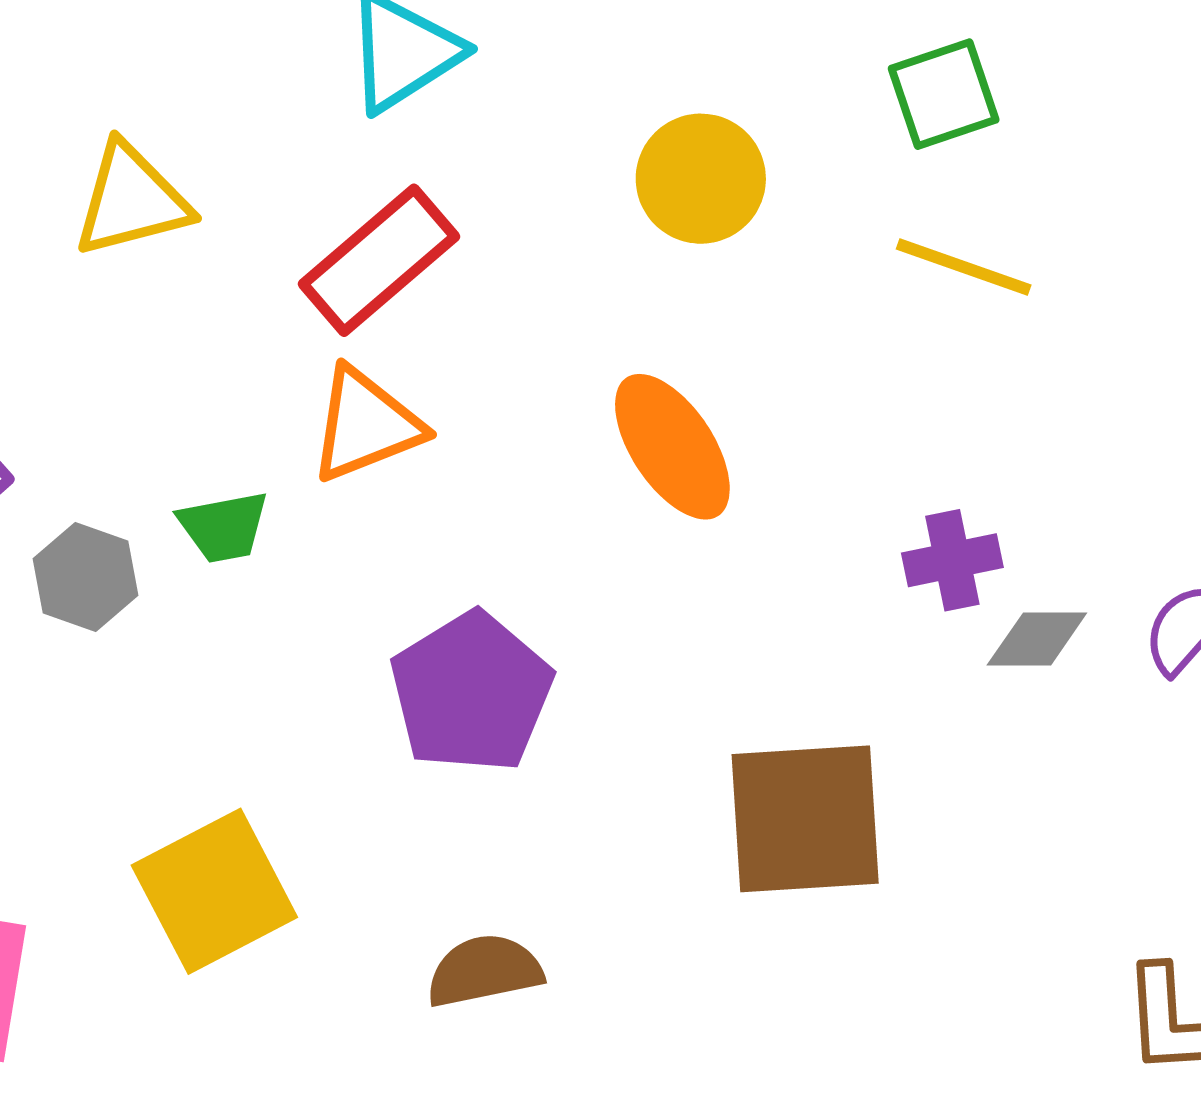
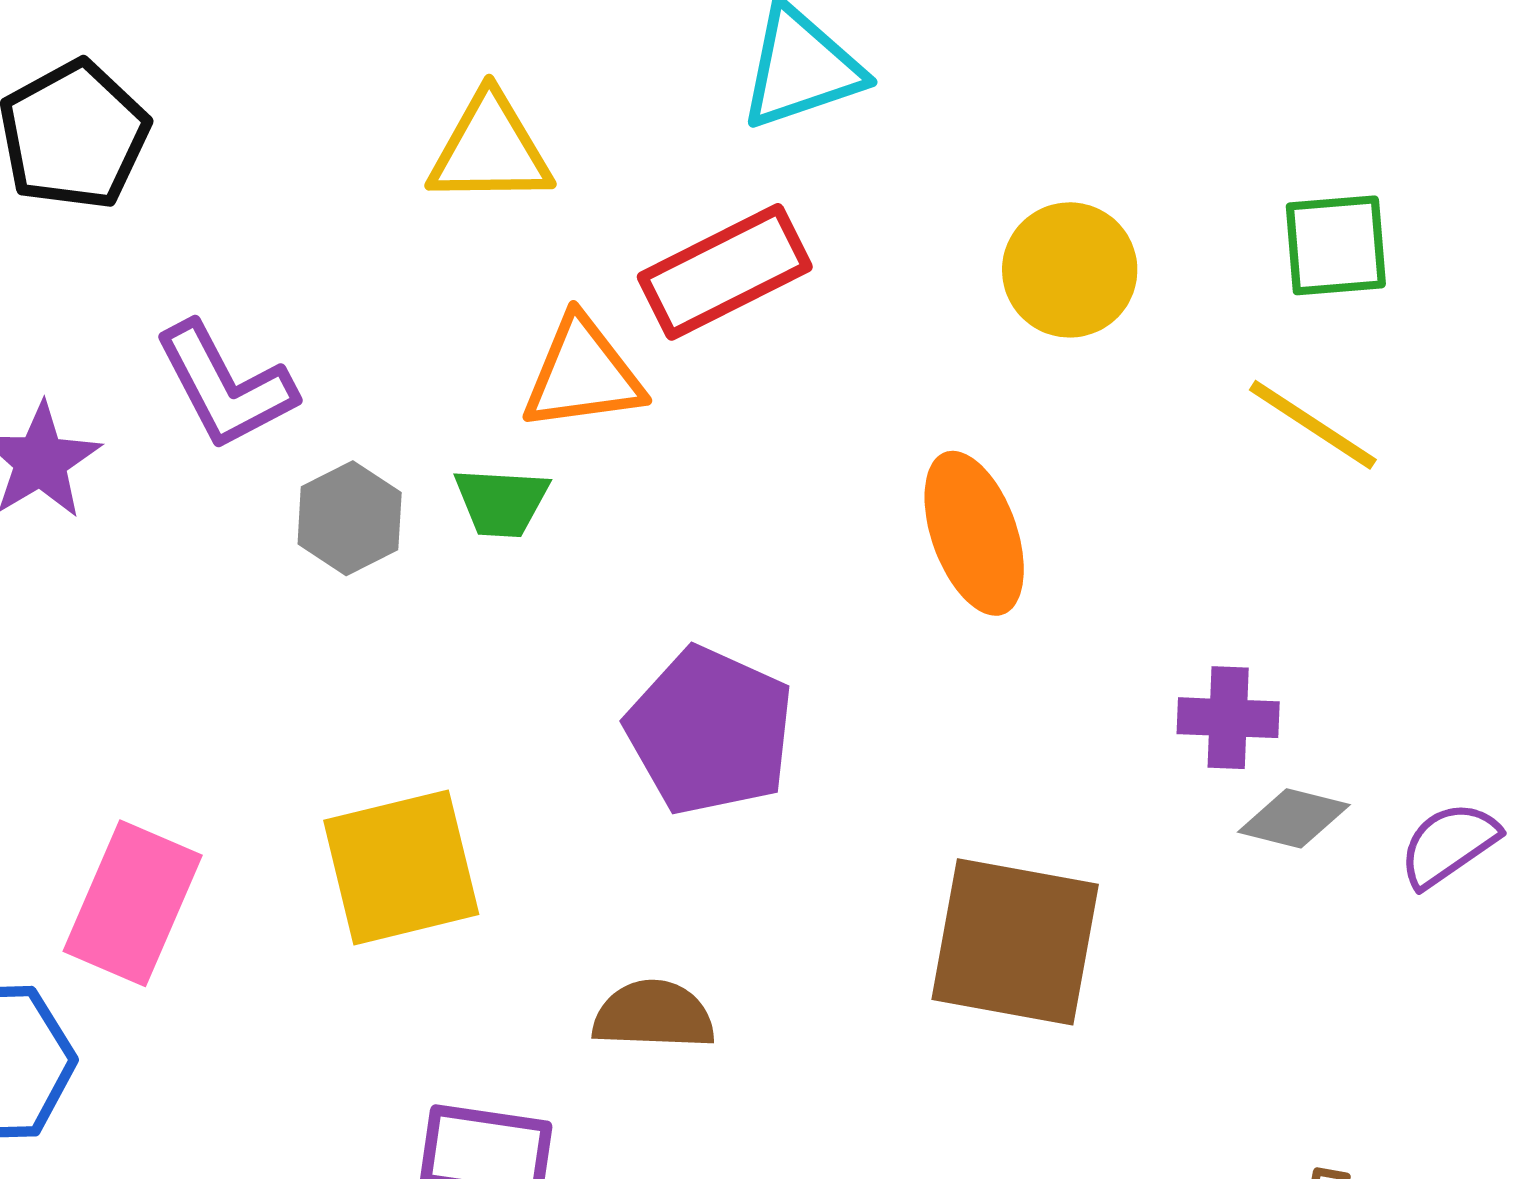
orange triangle: (366, 425) -> (583, 374), moved
purple pentagon: (471, 692) -> (710, 731), turned -30

